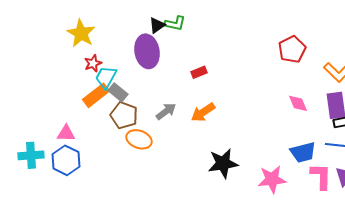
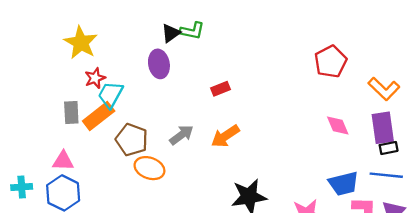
purple ellipse: (147, 51) -> (159, 64), size x0.7
gray rectangle: (118, 92) -> (71, 112), moved, turned 48
cyan cross: (31, 155) -> (22, 187), size x0.7

